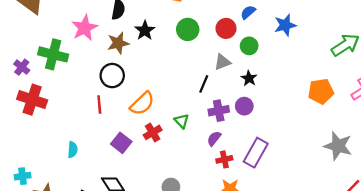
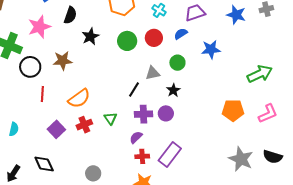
red circle: (226, 28) -> (154, 38), moved
brown star: (118, 43) -> (63, 61), moved
black circle: (112, 76) -> (30, 67), moved

